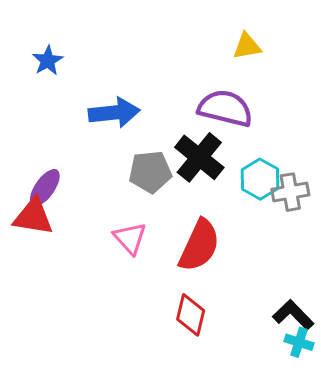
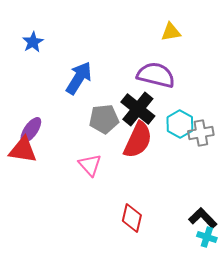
blue arrow: (114, 113) -> (79, 78), turned -52
red semicircle: (199, 245) -> (138, 140), moved

